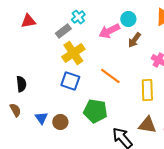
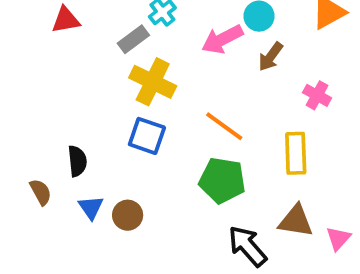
yellow cross: (73, 53) -> (153, 82), turned -30
black semicircle: (21, 84) -> (77, 161), moved
green pentagon: (95, 111) -> (222, 180), moved

